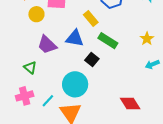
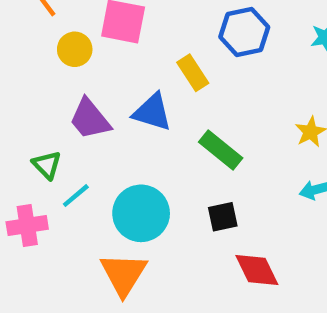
green rectangle: (108, 41) -> (221, 150), moved
black square: (92, 59) -> (223, 217), moved, turned 32
cyan line: (48, 101) -> (76, 196), moved

